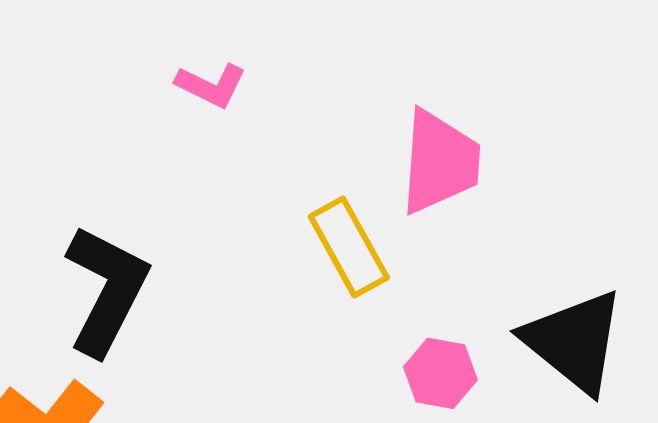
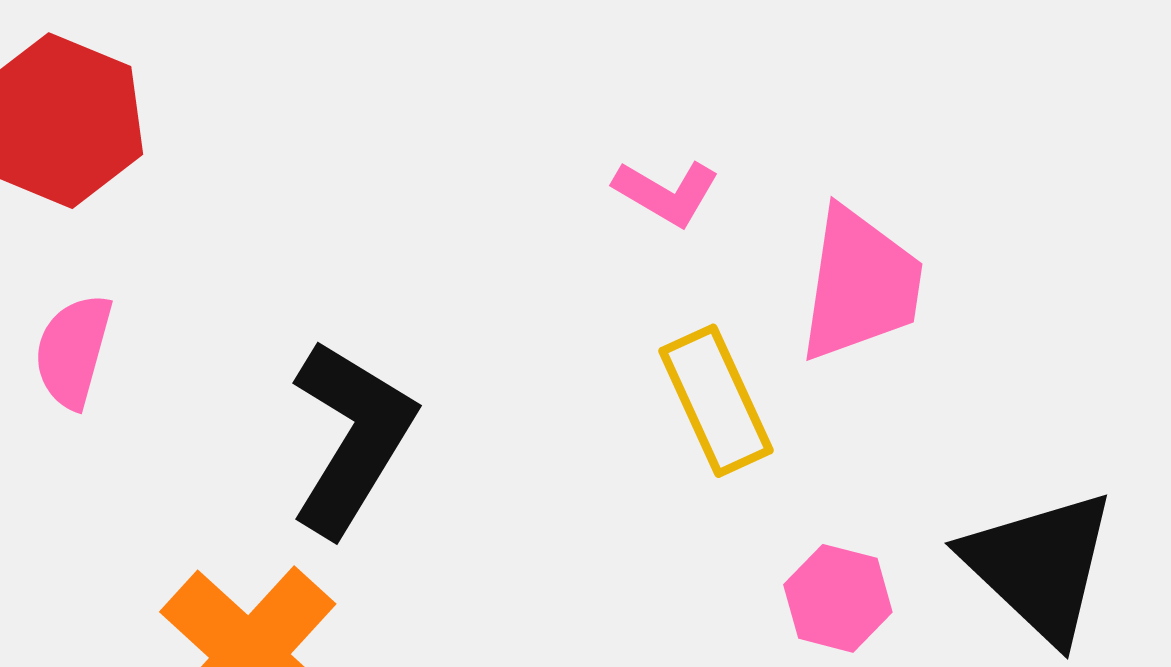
pink L-shape: (211, 85) -> (666, 193), moved

